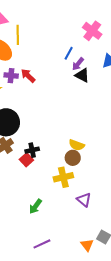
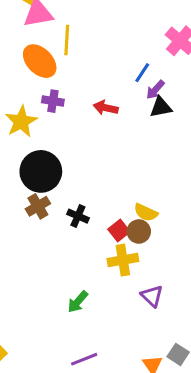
black triangle: (82, 75) -> (161, 107), turned -42
red arrow: (28, 76) -> (106, 108), moved, turned -35
black cross: (32, 150) -> (78, 216), turned 32
red square: (26, 160) -> (119, 230), moved

